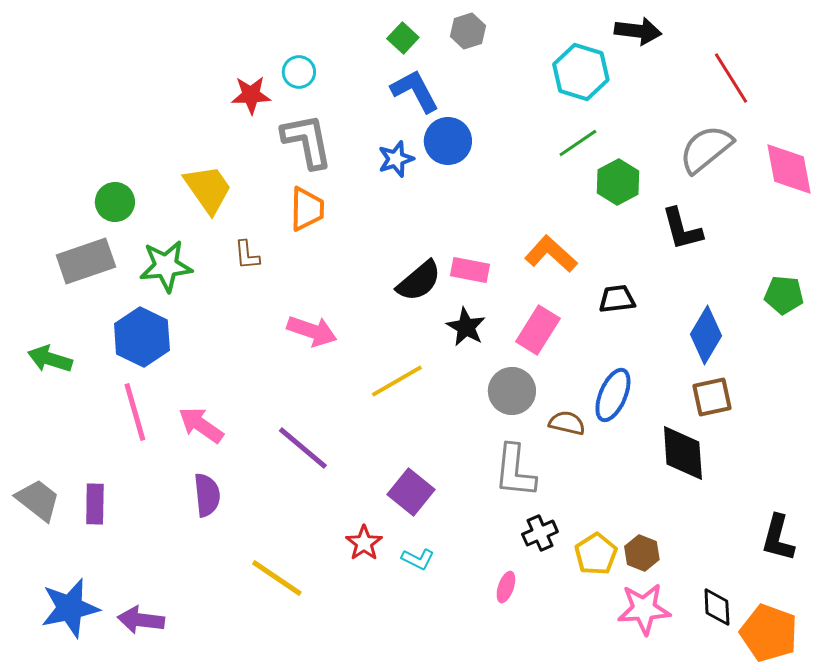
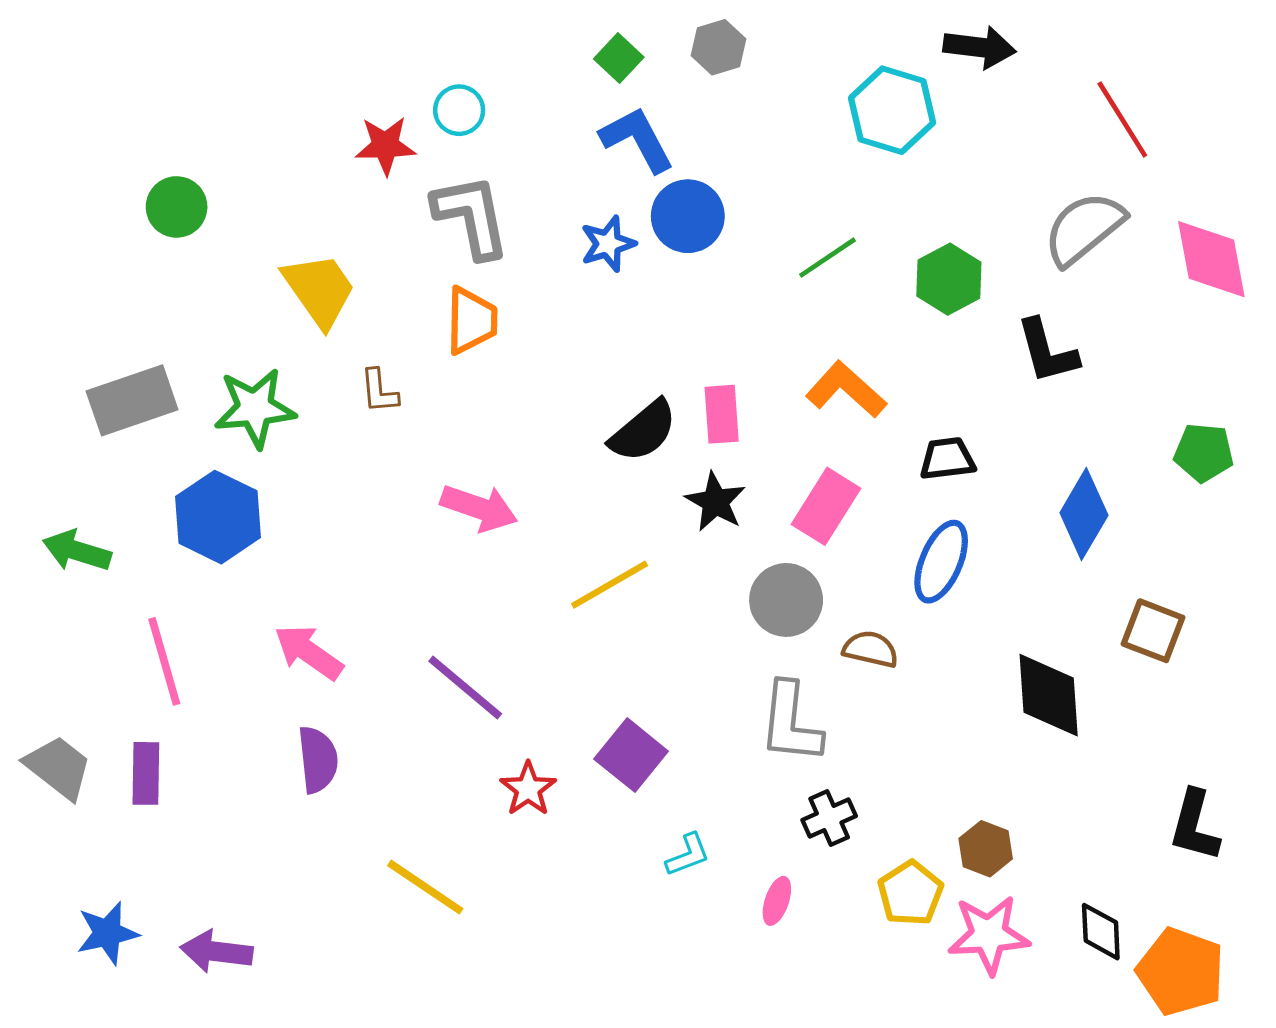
green line: (578, 143) -> (828, 258), moved
green circle: (115, 202) -> (177, 207), moved
pink rectangle: (470, 270) -> (722, 414), turned 75
blue ellipse: (613, 395) -> (941, 562), moved
brown square: (712, 397) -> (1153, 631), moved, turned 33
pink line: (135, 412) -> (164, 661), moved
red star: (364, 543) -> (528, 789), moved
yellow pentagon: (596, 554) -> (910, 893), moved
cyan L-shape: (418, 559) -> (688, 855), moved, turned -48
blue star: (70, 608) -> (107, 933), size x0.7

